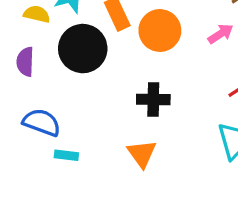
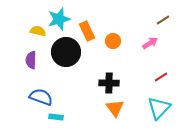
orange circle: (160, 30) -> (113, 41), size x0.6
orange triangle: (142, 154) -> (115, 108), moved

